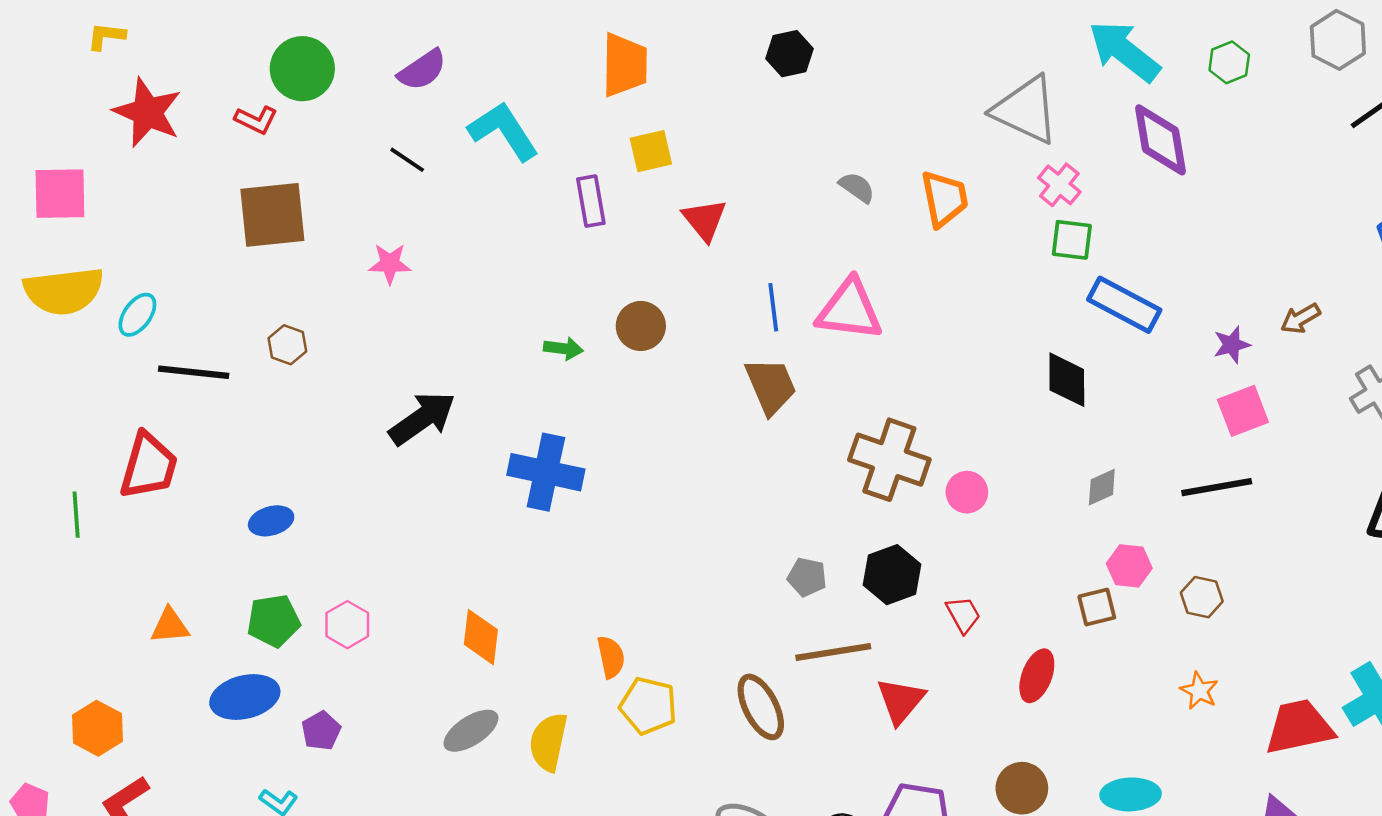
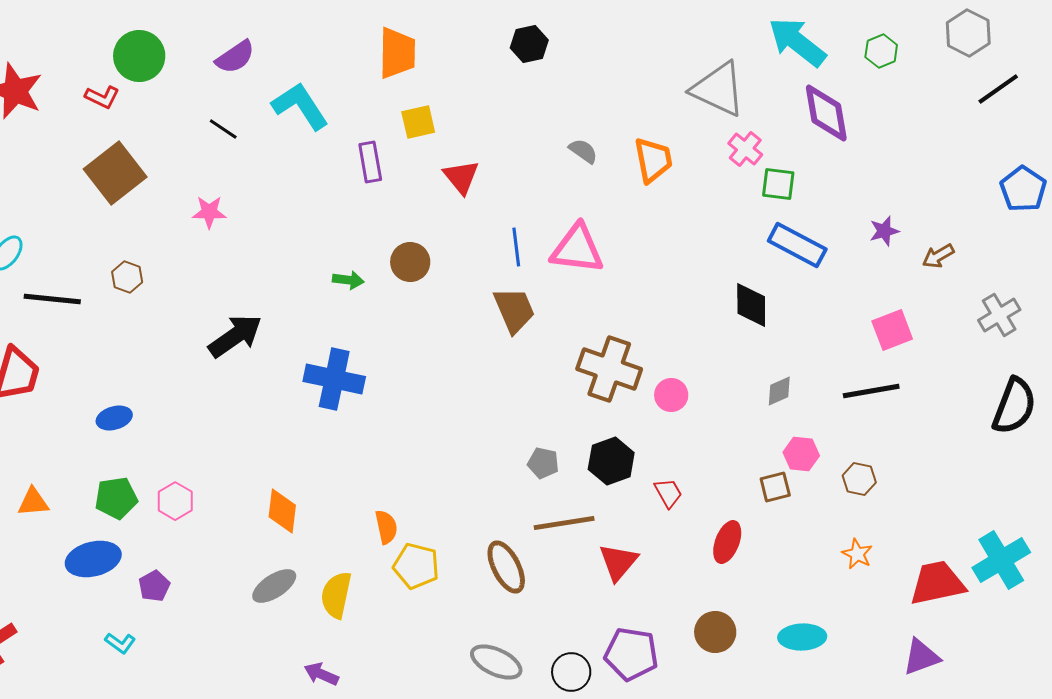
brown square: (272, 215) -> (115, 173), turned -32
green square: (1072, 240) -> (778, 184), moved
purple star: (1232, 345) -> (884, 231), moved

